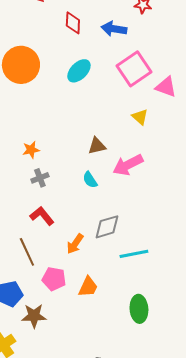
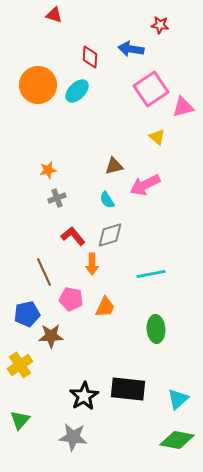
red diamond: (73, 23) -> (90, 57), moved
cyan ellipse: (79, 71) -> (77, 91), moved
pink triangle: (166, 87) -> (183, 107), turned -35
red L-shape: (42, 216) -> (73, 236), moved
gray diamond: (107, 227) -> (110, 235), moved
orange arrow: (75, 244) -> (92, 264), turned -35

